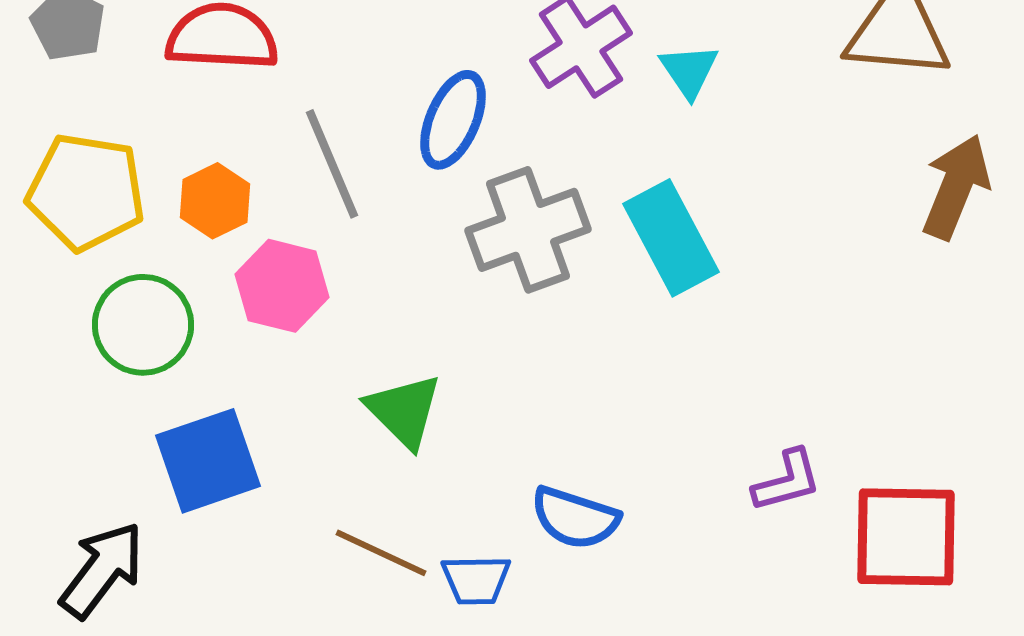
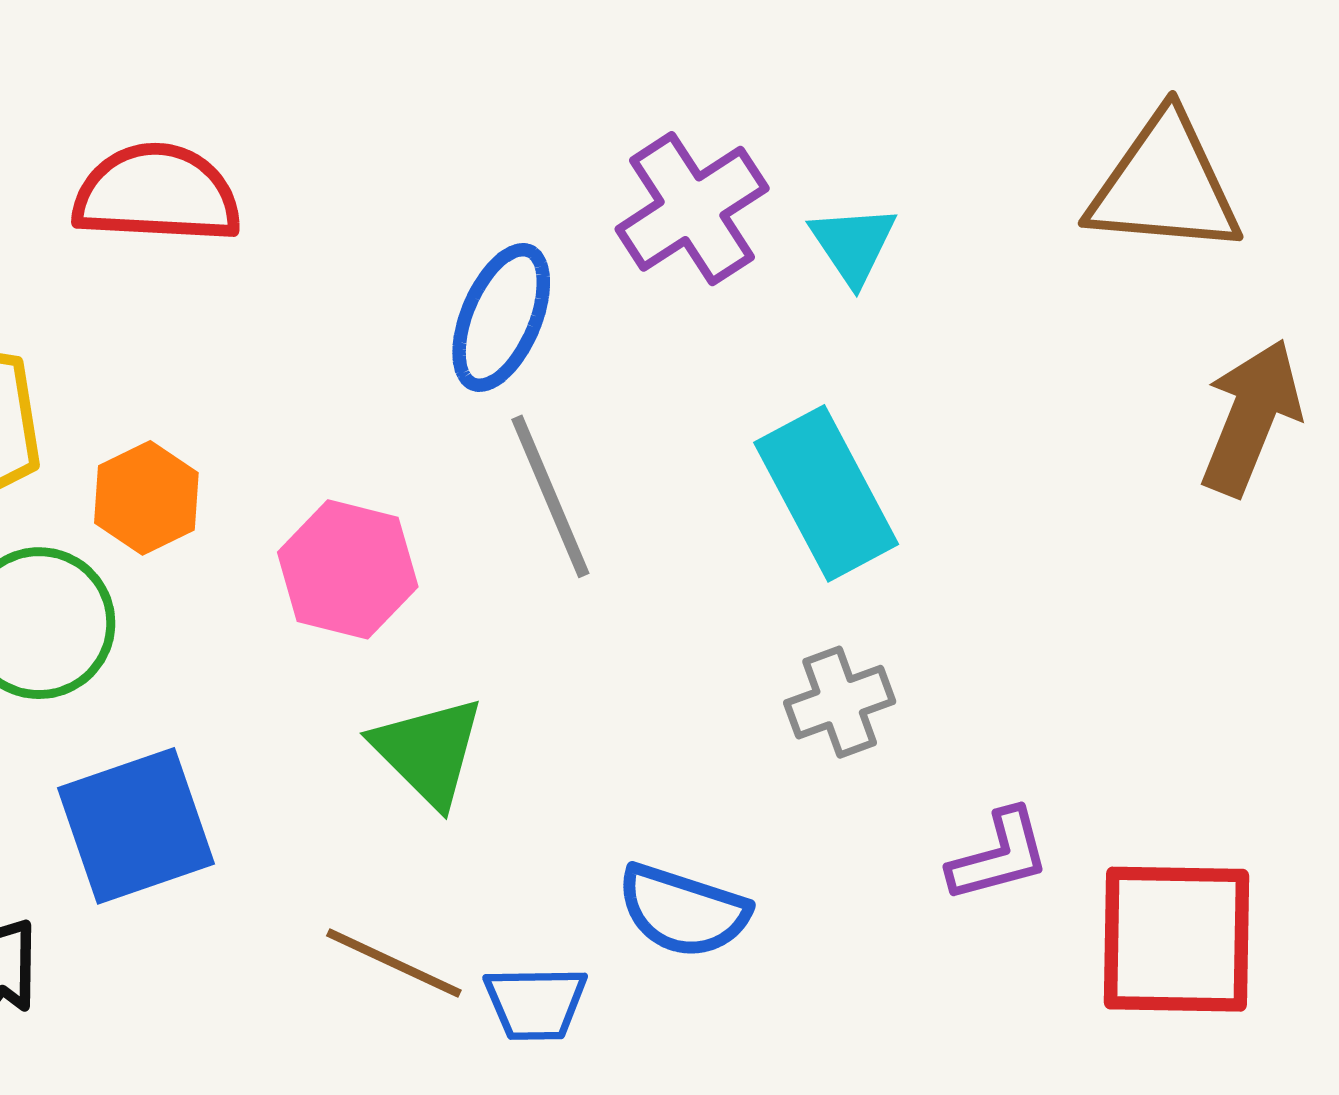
gray line: (332, 164) -> (550, 496), moved
orange hexagon: (215, 201) -> (146, 498), moved
gray cross: (528, 230) -> (840, 702), moved, size x0.6
pink hexagon: (282, 286) -> (348, 569), moved

